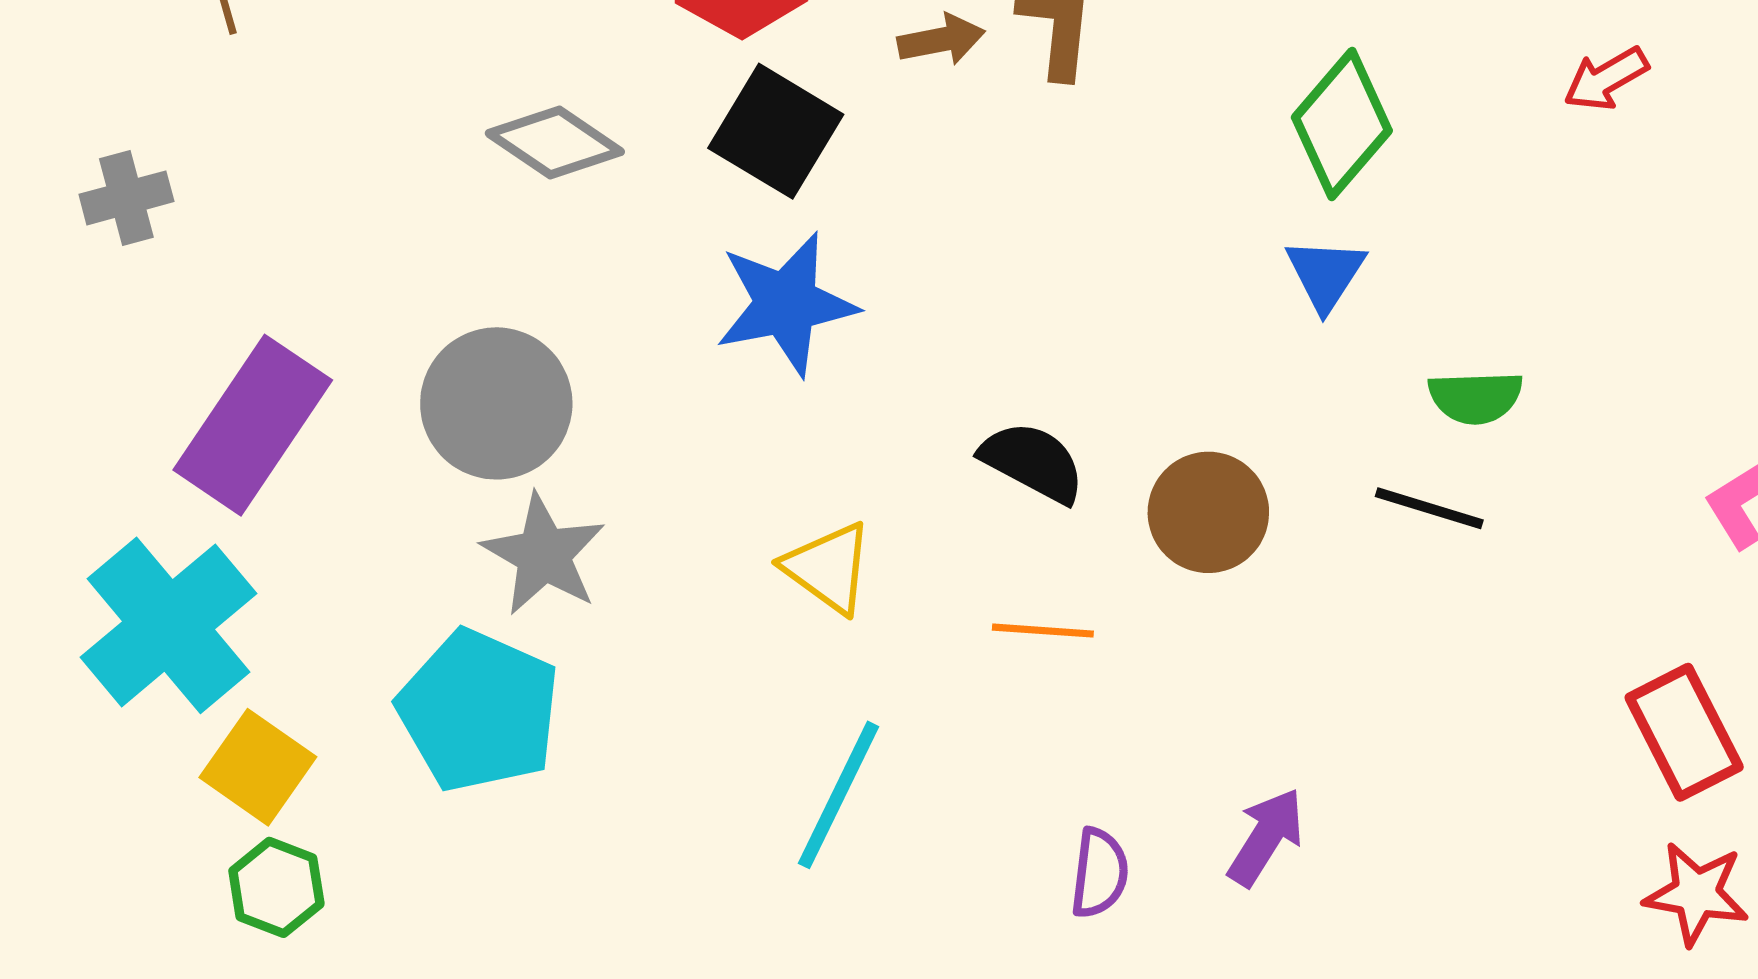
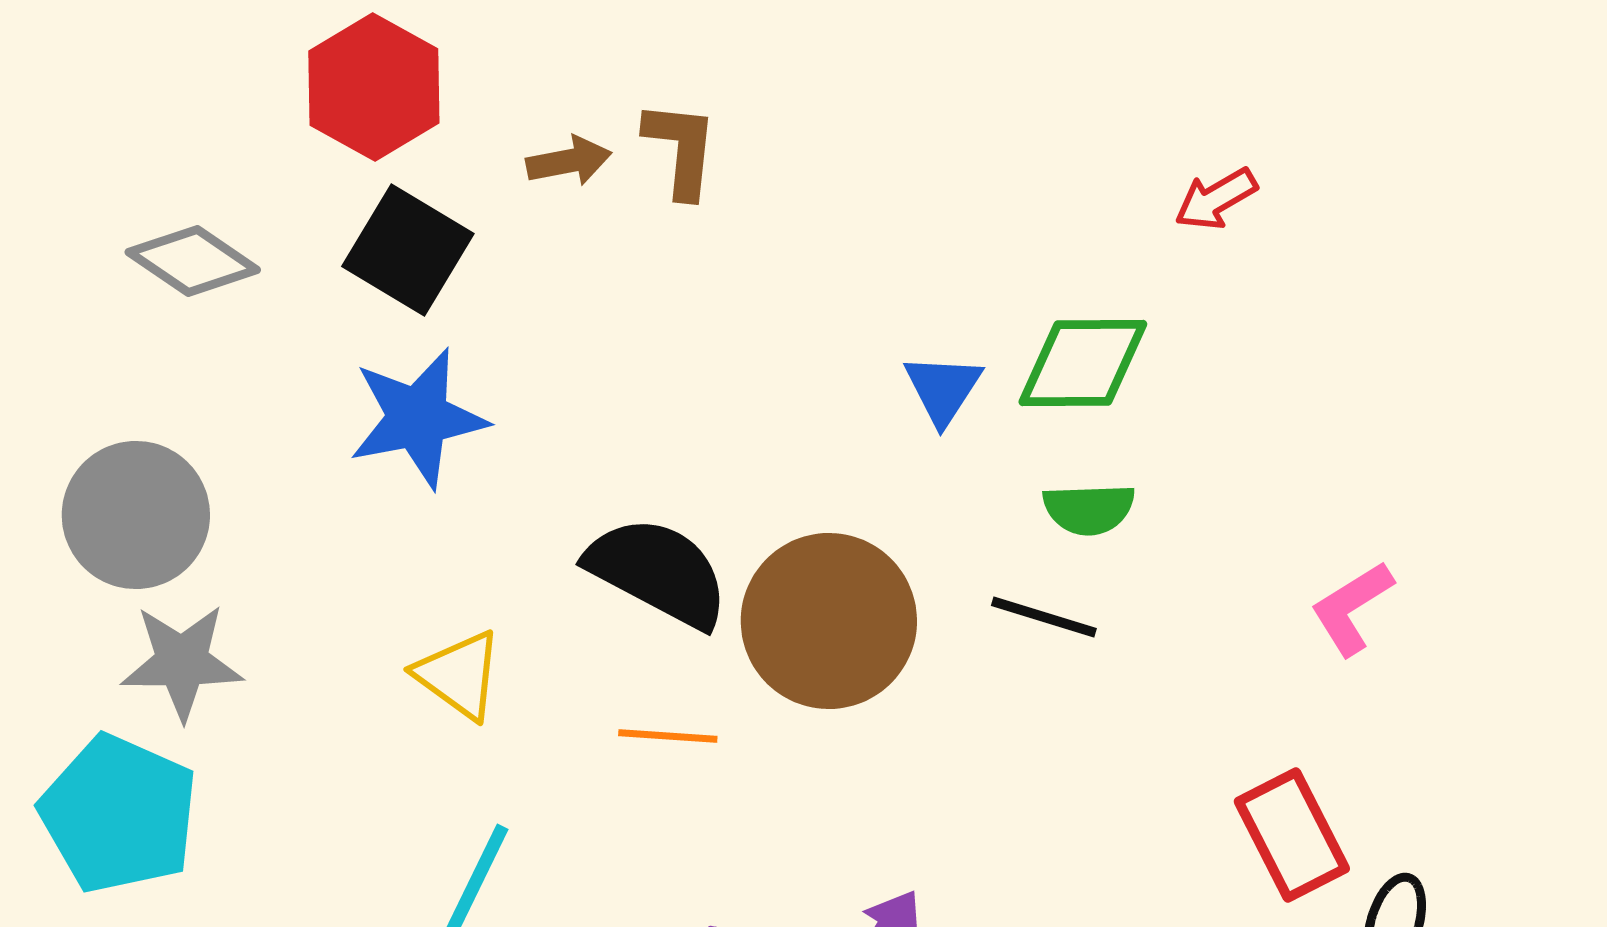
green diamond: (1342, 124) -> (1083, 363), moved, turned 49
black semicircle: (1033, 462) -> (658, 572), size x1.4
brown circle: (1208, 512) -> (829, 621), size x1.5
gray star: (544, 555) -> (182, 662), turned -30

